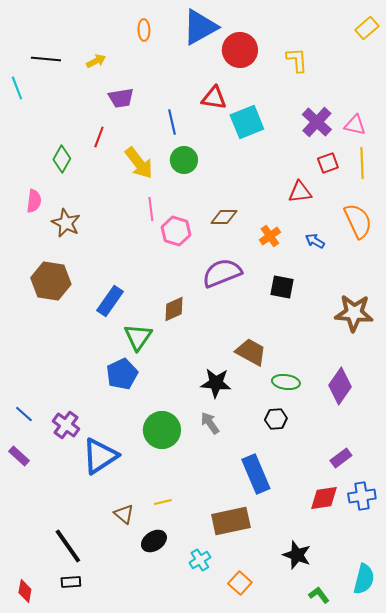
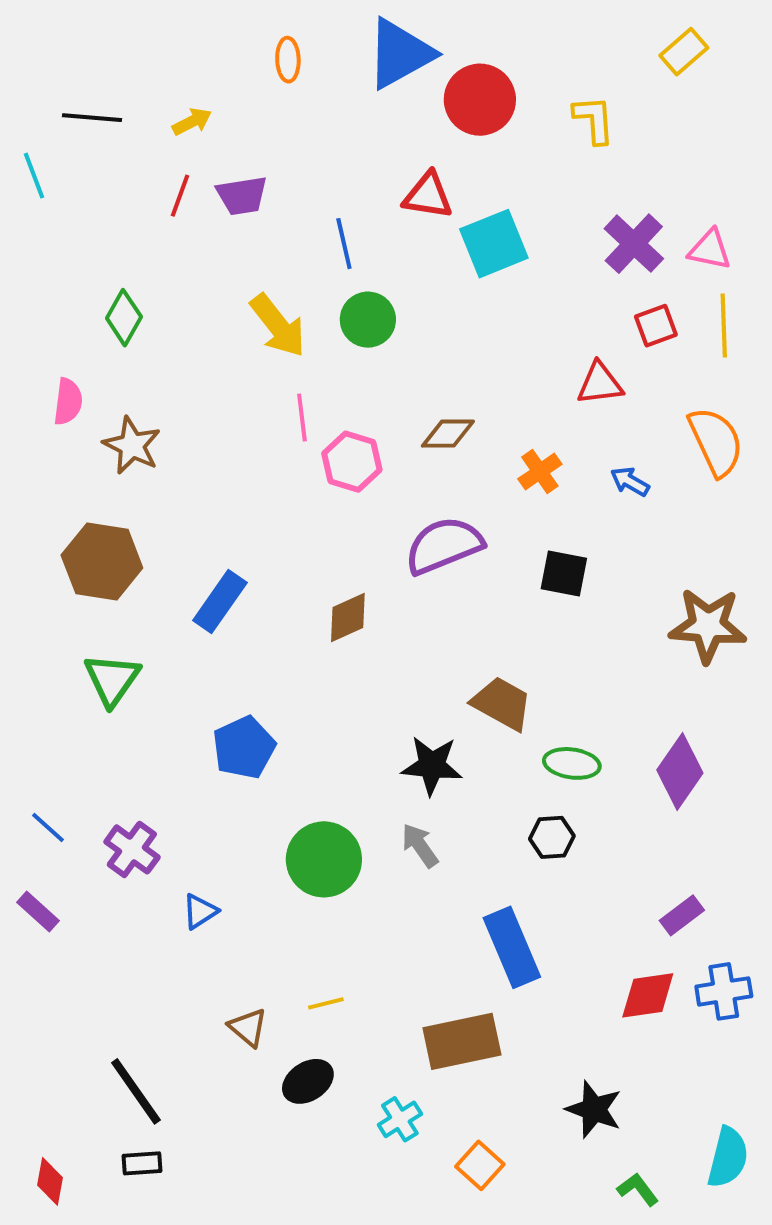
yellow rectangle: (367, 28) -> (684, 52), moved
red line: (99, 137) -> (180, 196), moved
green triangle: (138, 337) -> (112, 679), moved
blue triangle: (100, 456) -> (200, 911), size x0.5

